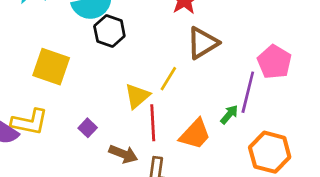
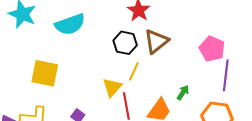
black hexagon: (109, 31) -> (125, 43), moved
purple line: (248, 92) -> (226, 75), moved

